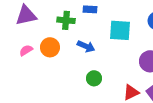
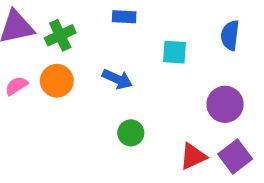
green cross: (66, 20) -> (60, 35), moved, turned -30
cyan square: (120, 30) -> (175, 52), size x0.7

